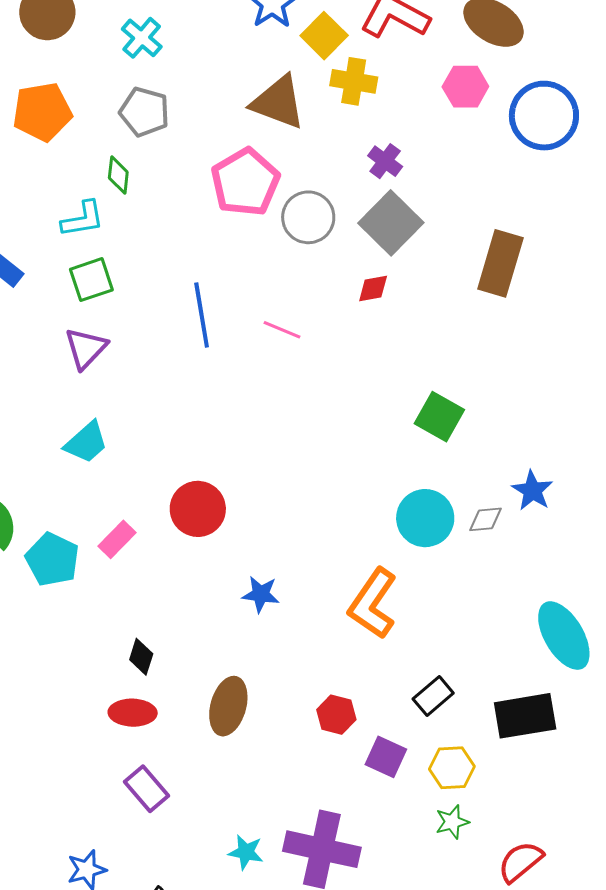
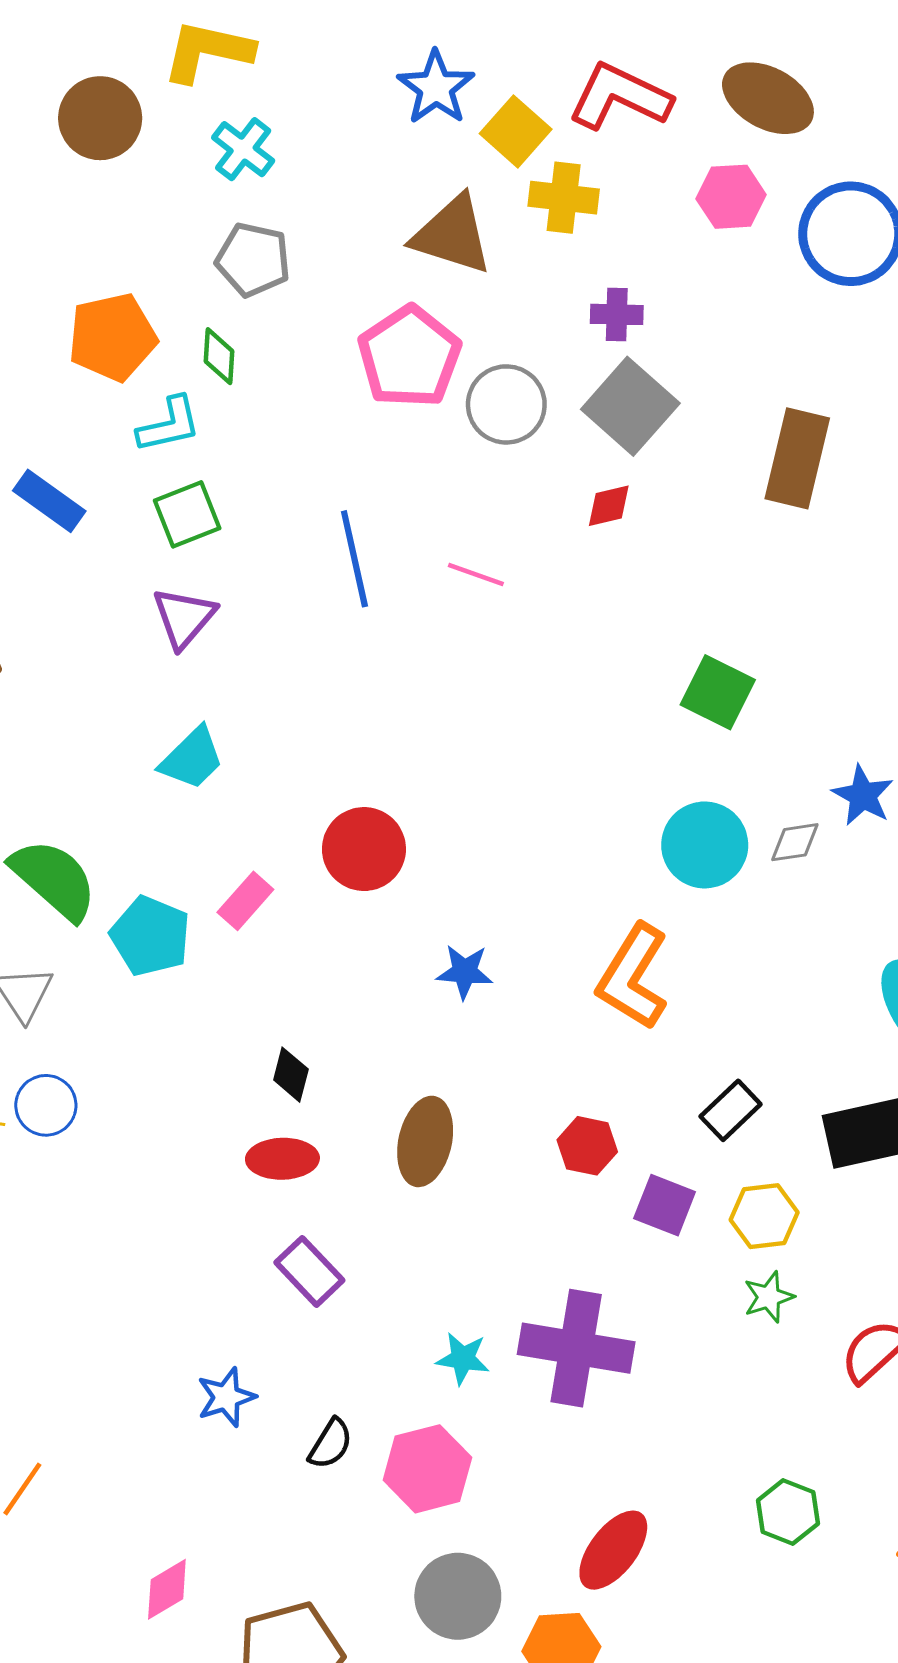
orange pentagon: (42, 112) -> (112, 337), moved
purple cross: (385, 161) -> (617, 314), turned -32

